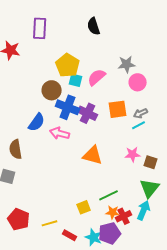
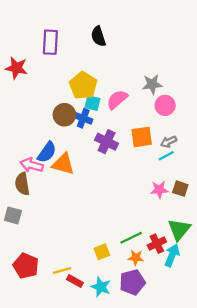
black semicircle: (94, 26) -> (98, 36), moved
blue cross: (68, 107) -> (83, 118), moved, size x0.7
pink arrow: (60, 133) -> (32, 165), moved
orange triangle: (93, 155) -> (63, 164), moved
brown square: (151, 162) -> (180, 189), moved
red cross: (124, 216) -> (157, 244), moved
red rectangle: (70, 235) -> (75, 281), moved
cyan star: (94, 237) -> (101, 287), moved

